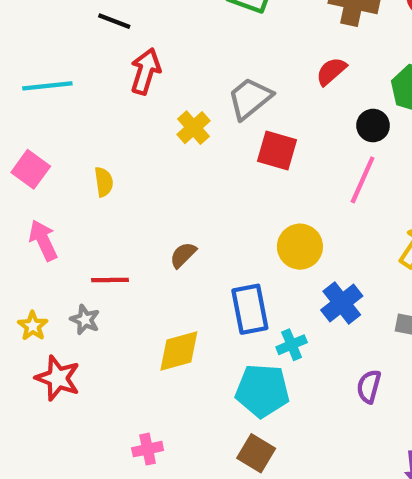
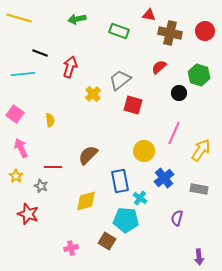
black line: (114, 21) -> (40, 53), moved
pink line: (363, 180) -> (174, 133), moved
brown semicircle: (183, 255) -> (88, 155), size x1.5
yellow star: (33, 326) -> (16, 176), moved
cyan cross: (292, 345) -> (140, 198), turned -32
brown square: (256, 453) -> (107, 241), moved

